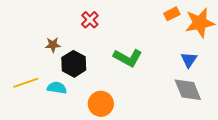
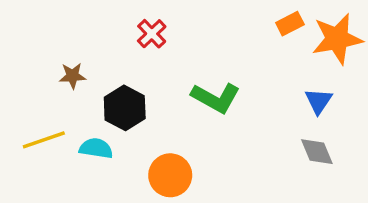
brown star: (53, 45) -> (72, 76), moved
gray diamond: (188, 90) -> (317, 152), size x0.7

